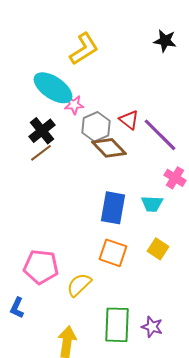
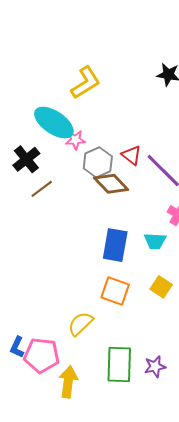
black cross: (42, 131) -> (26, 159), moved
pink pentagon: (41, 267) -> (42, 355), moved
purple star: (152, 327) -> (155, 367), turned -30

